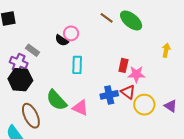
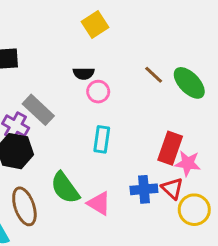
black semicircle: (62, 40) -> (84, 73), moved, turned -40
gray rectangle: (32, 50) -> (38, 110), size x1.5
red rectangle: (123, 65) -> (170, 148), size x1.5

